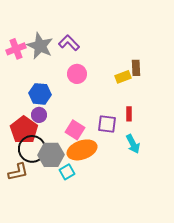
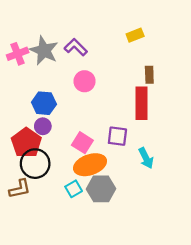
yellow rectangle: (123, 77) -> (135, 35), moved
red rectangle: (129, 114) -> (142, 103), moved, size x2.0
gray hexagon: (51, 155) -> (101, 189), moved

